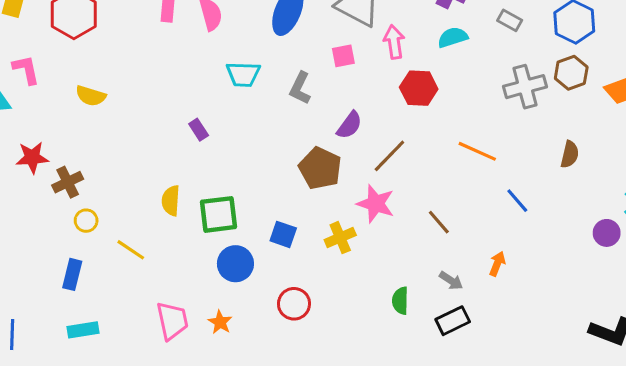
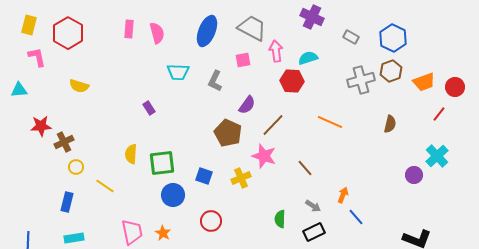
cyan semicircle: (453, 37) -> (308, 58), moved
pink L-shape: (26, 70) -> (37, 57), moved
blue line: (517, 201) -> (356, 217), moved

